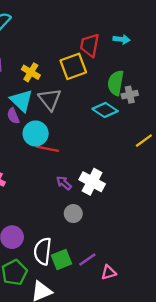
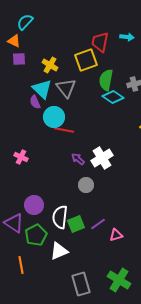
green semicircle: (116, 83) -> (106, 80), moved
white cross: (92, 182) -> (102, 158), turned 30

